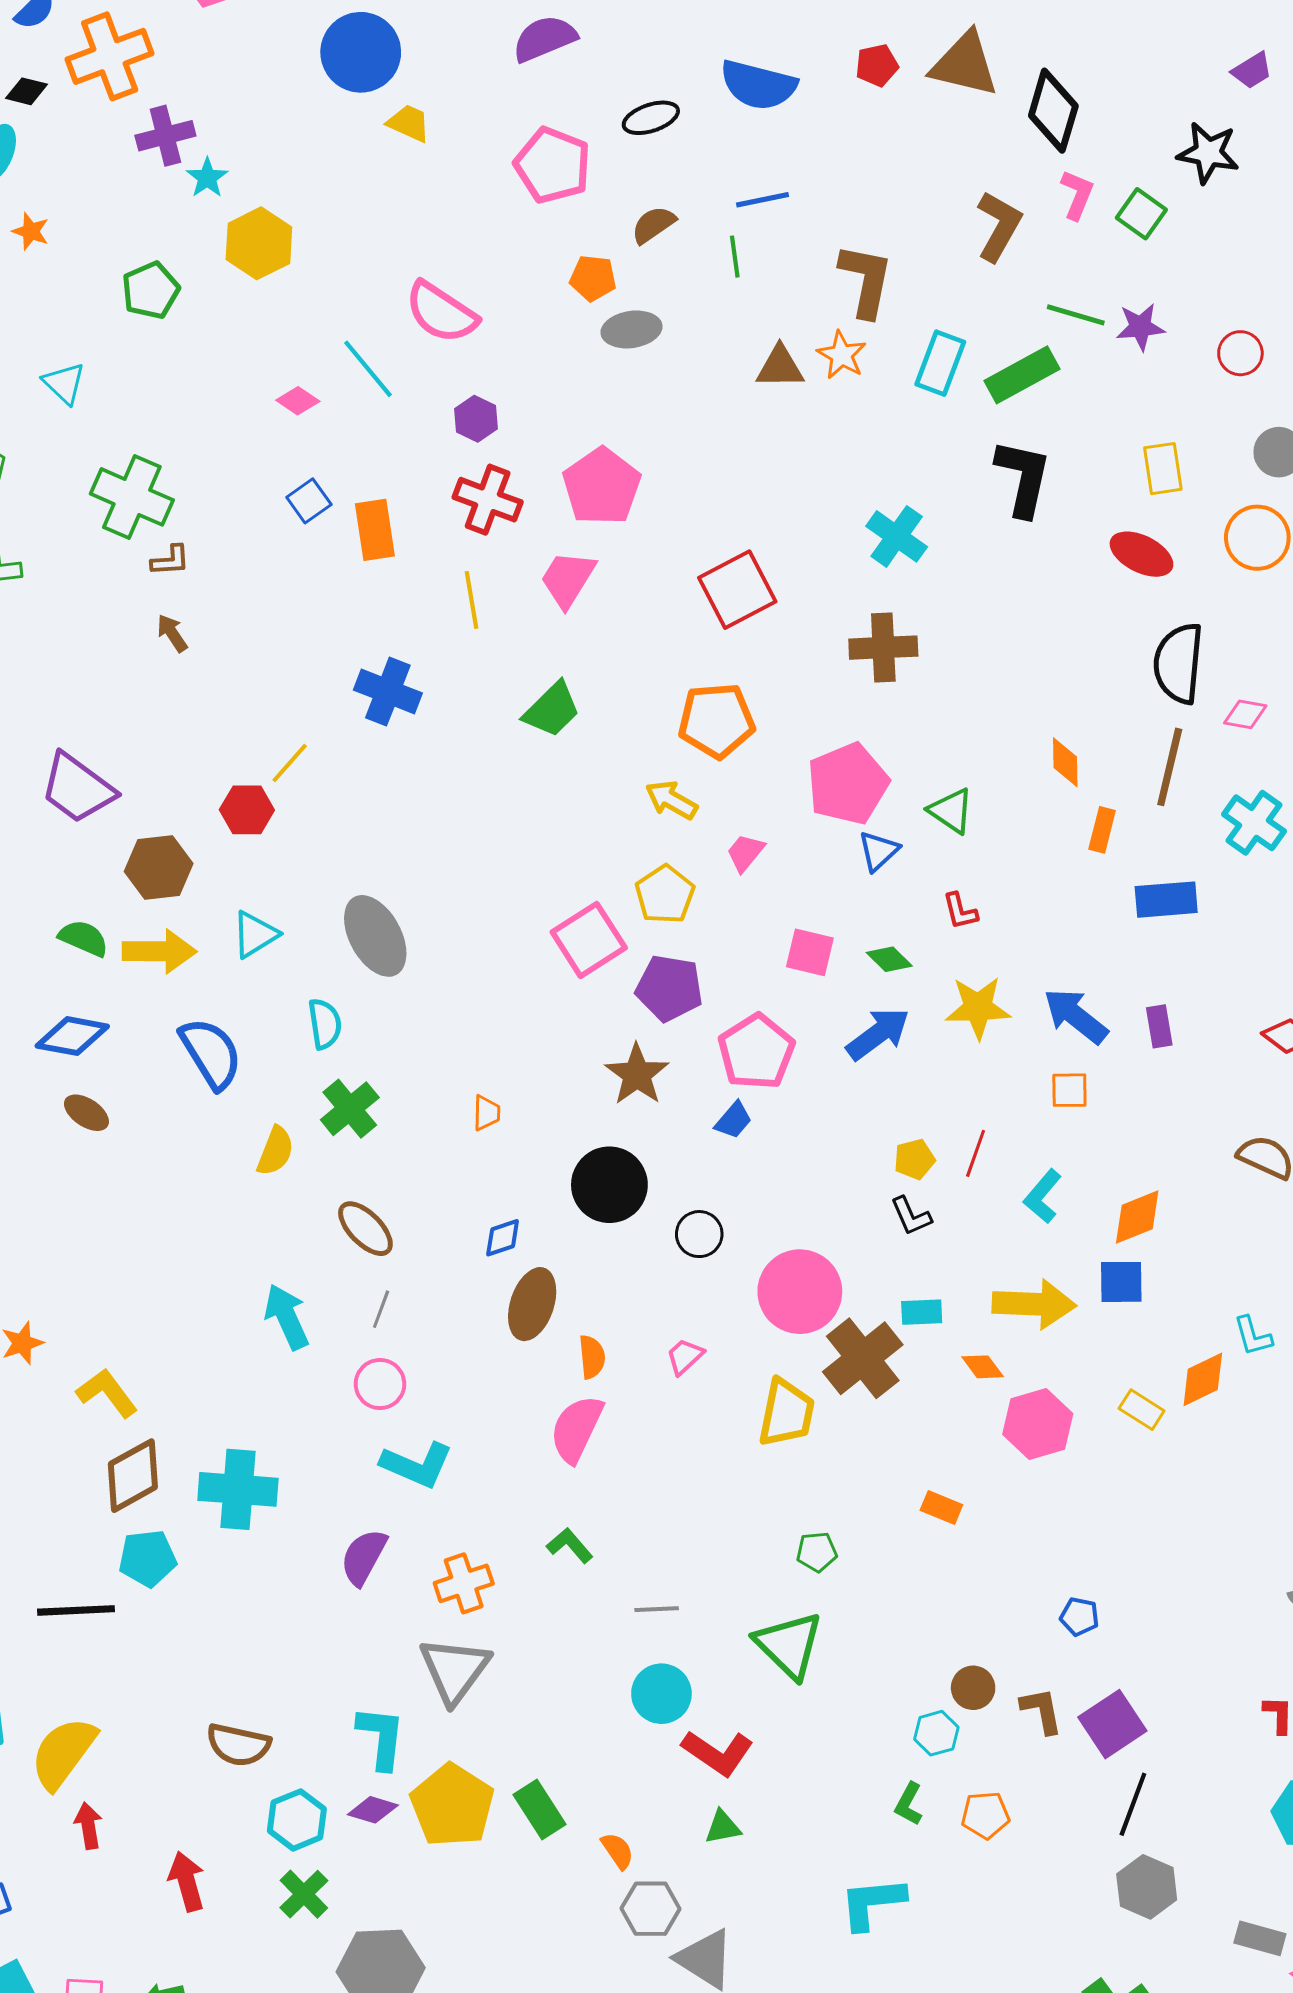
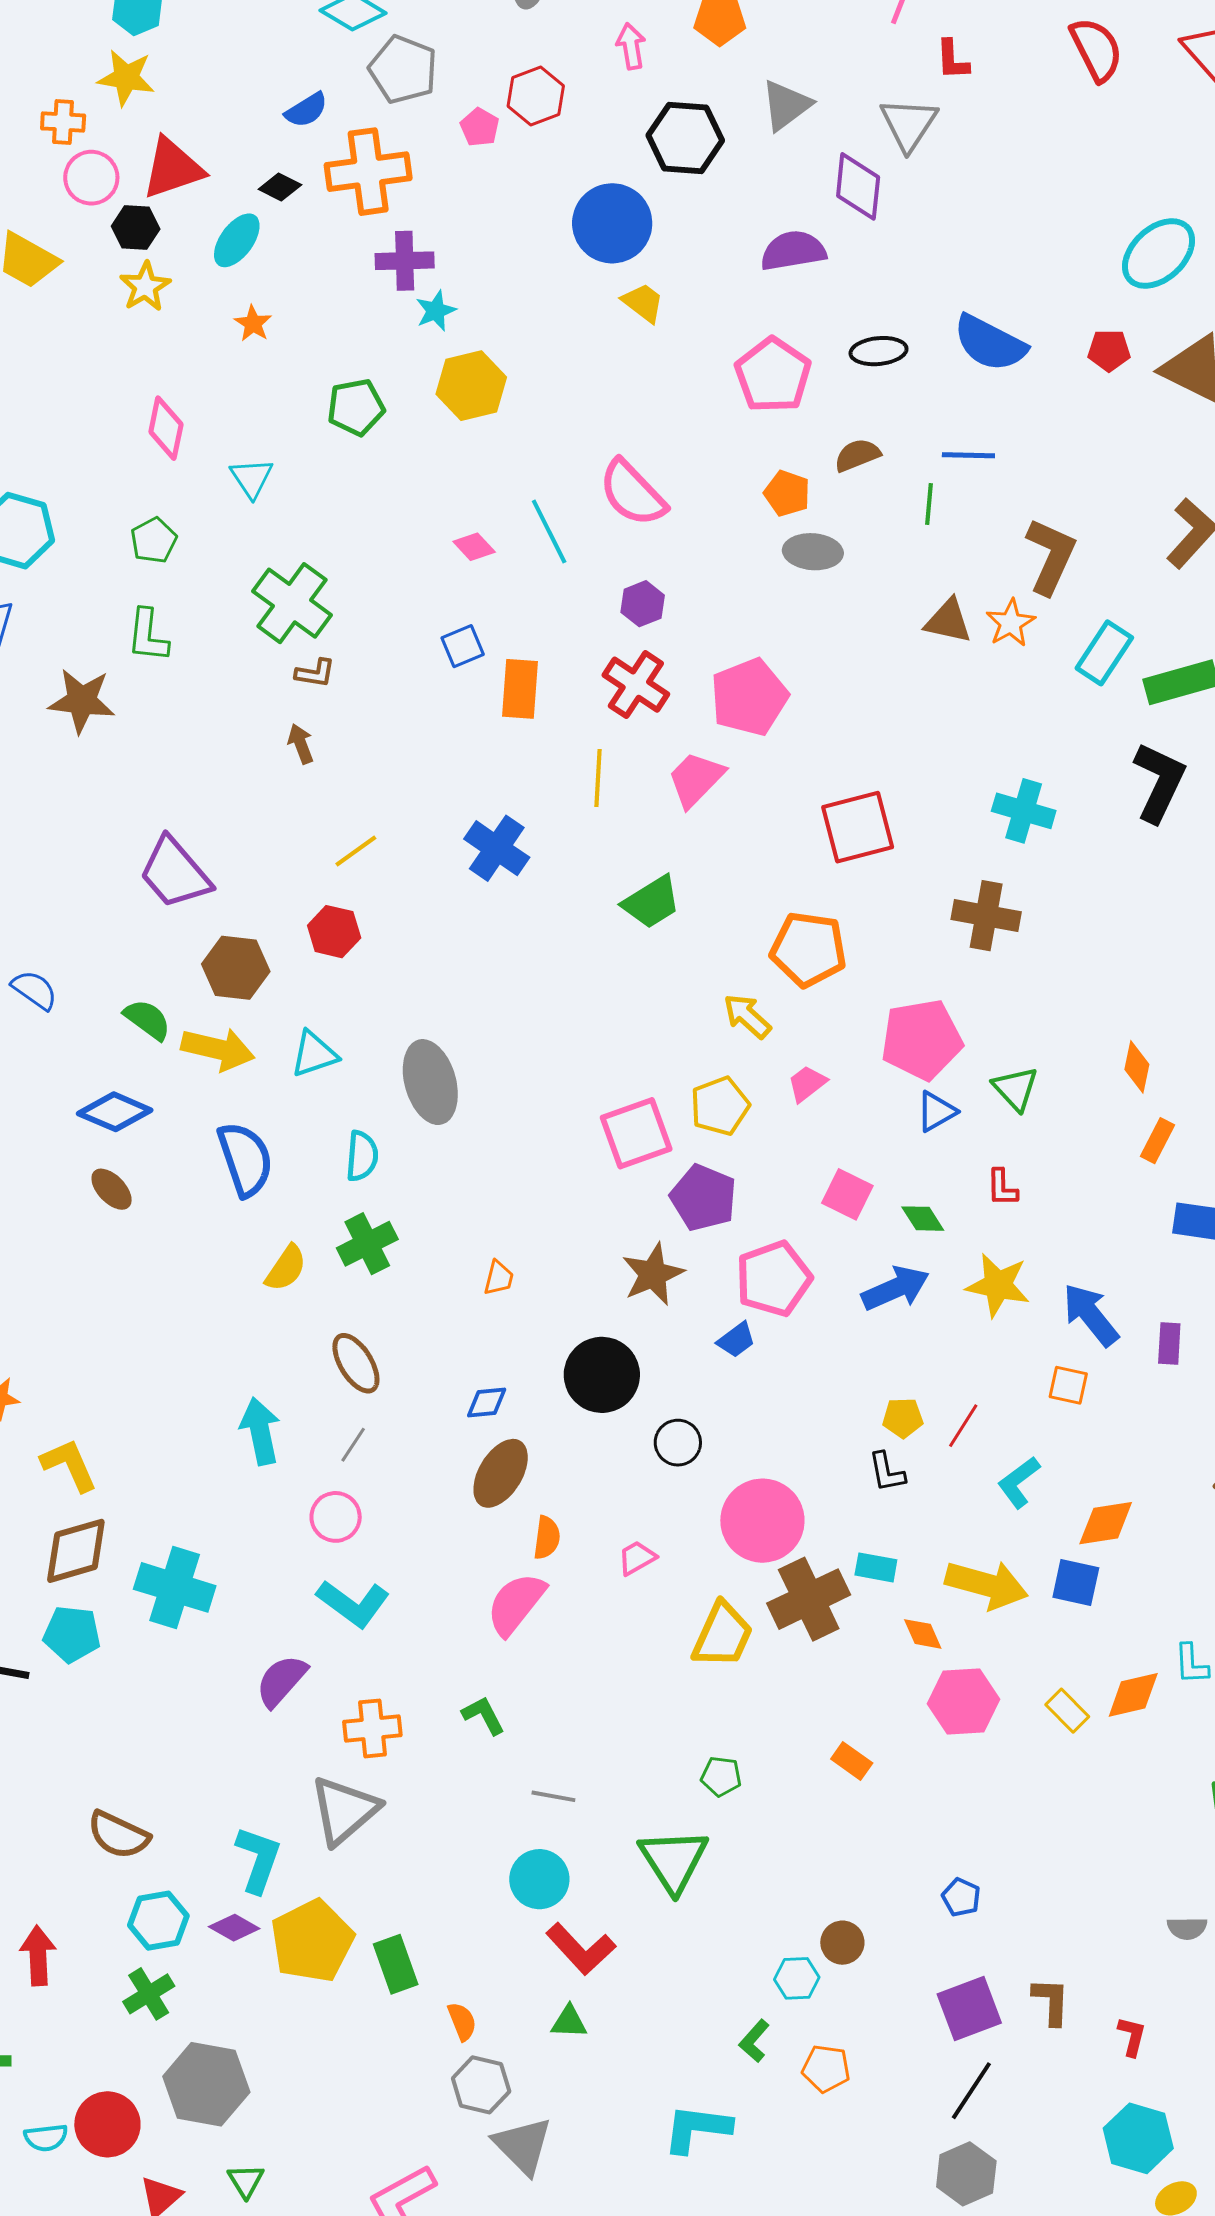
cyan cross: (897, 536) -> (1024, 811), turned -32
yellow line: (290, 763) -> (356, 851), moved
brown L-shape: (1042, 1711) -> (1051, 2001), moved

